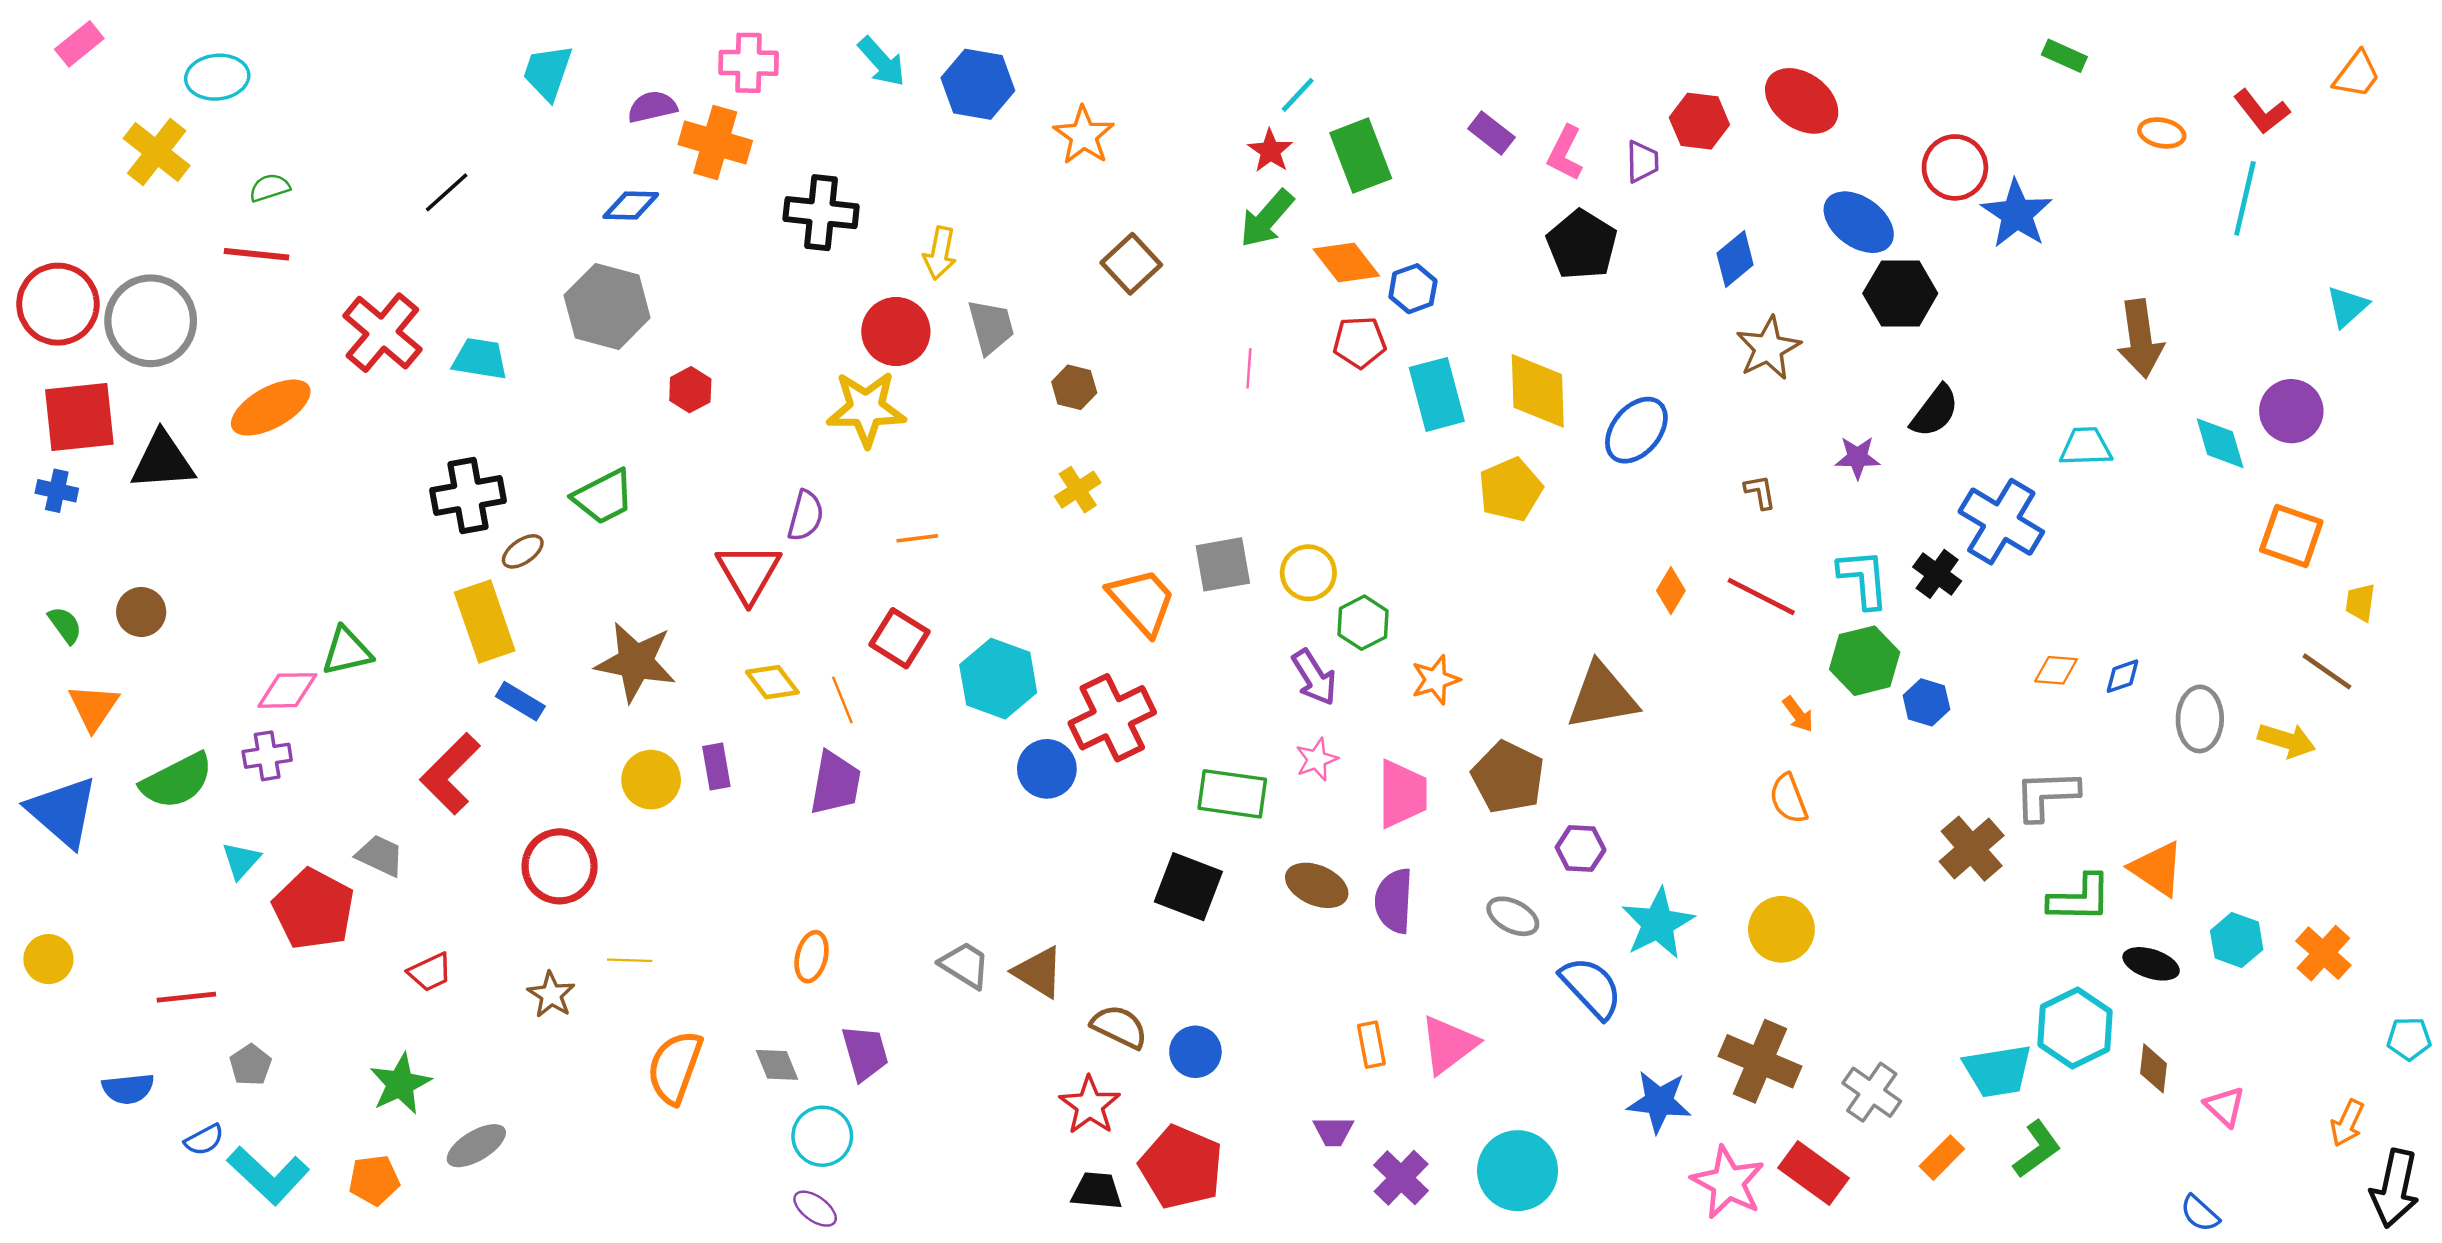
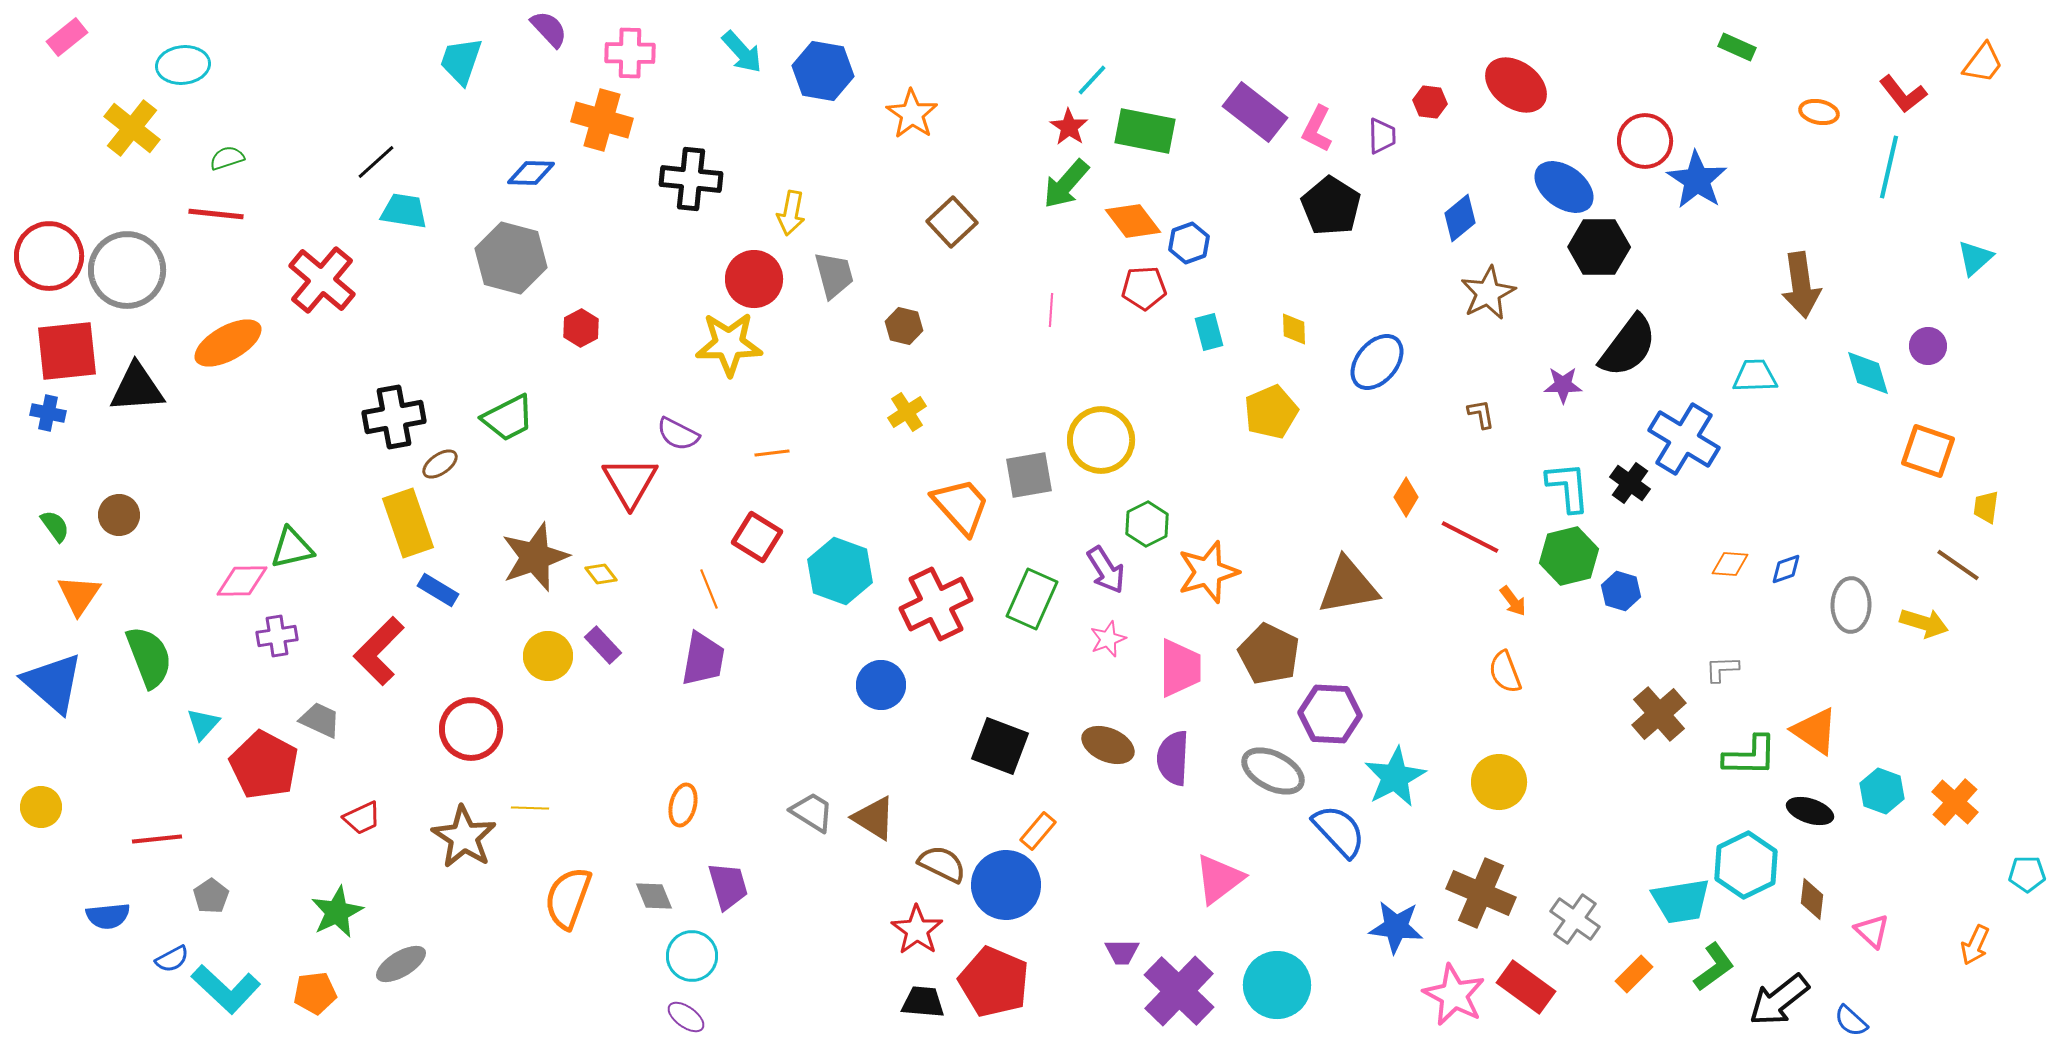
purple semicircle: (652, 107) -> (549, 29), moved, turned 60
red hexagon: (1699, 121) -> (1430, 102), size x0.7
purple rectangle: (1491, 133) -> (1255, 112), size x1.6
green rectangle: (1361, 156) -> (1145, 131), turned -58
cyan trapezoid: (480, 359) -> (404, 211), moved
yellow diamond: (1538, 391) -> (1294, 329), size x0.5
cyan rectangle: (1437, 394) -> (1209, 332), size x0.6
black semicircle: (1935, 411) -> (1628, 346), size x1.4
purple circle: (2291, 411) -> (1928, 346), size x0.7
purple semicircle: (806, 516) -> (678, 434), turned 102
yellow circle: (1308, 573) -> (1101, 440), moved, size x1.4
red line: (1761, 597) -> (1470, 537), moved
brown star: (636, 662) -> (535, 557), turned -30
orange star: (1436, 680) -> (1208, 572), size x1.5
yellow diamond: (772, 682) -> (601, 574), moved, size x0.7
purple cross: (267, 756) -> (277, 636), moved
purple rectangle: (716, 767) -> (603, 645), turned -33
blue circle: (1047, 769) -> (881, 685), moved
green semicircle: (177, 781) -> (149, 657), turned -84
green rectangle: (1232, 794) -> (1032, 599), moved, turned -74
gray L-shape: (2046, 795) -> (1722, 669), size x0.6
purple hexagon: (1581, 849) -> (1330, 714), size x1.5
gray ellipse: (1513, 916) -> (1273, 771), size x1.4
brown star: (551, 995) -> (464, 837), size x1.6
orange rectangle: (1371, 1045) -> (1038, 831), moved, turned 51
blue circle: (1195, 1052) -> (1006, 885), size x1.6
purple cross: (1401, 1178) -> (1179, 991), size x1.5
black arrow: (2395, 1188) -> (1779, 1000), moved, turned 40

